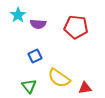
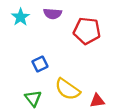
purple semicircle: (38, 24) -> (53, 14), moved

